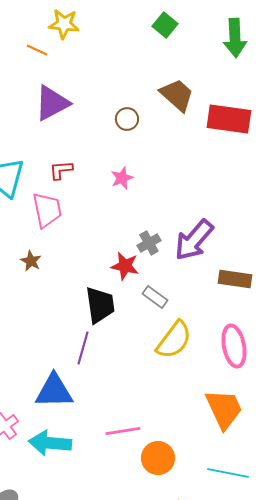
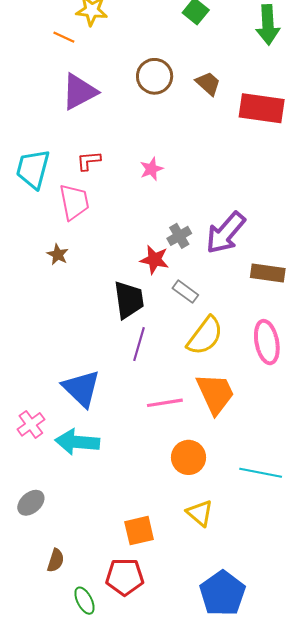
brown trapezoid: (177, 95) -> (208, 83), size x0.7
brown circle: (127, 119) -> (155, 76), moved, size x1.5
purple line: (83, 348) -> (139, 344), moved
blue triangle: (54, 391) -> (81, 388), turned 45
orange trapezoid: (224, 409) -> (215, 394), moved
pink line: (123, 431) -> (165, 403), moved

